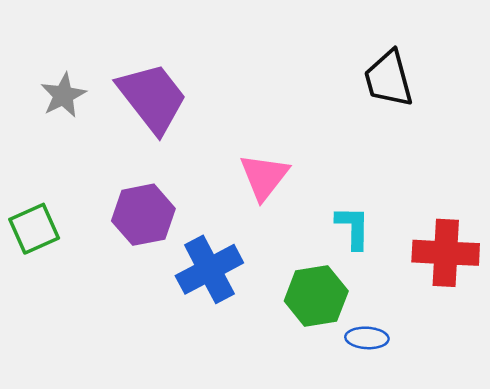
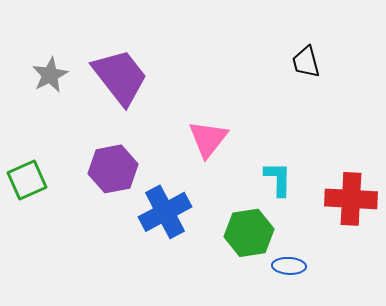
black trapezoid: (389, 79) -> (306, 62), size x0.7

